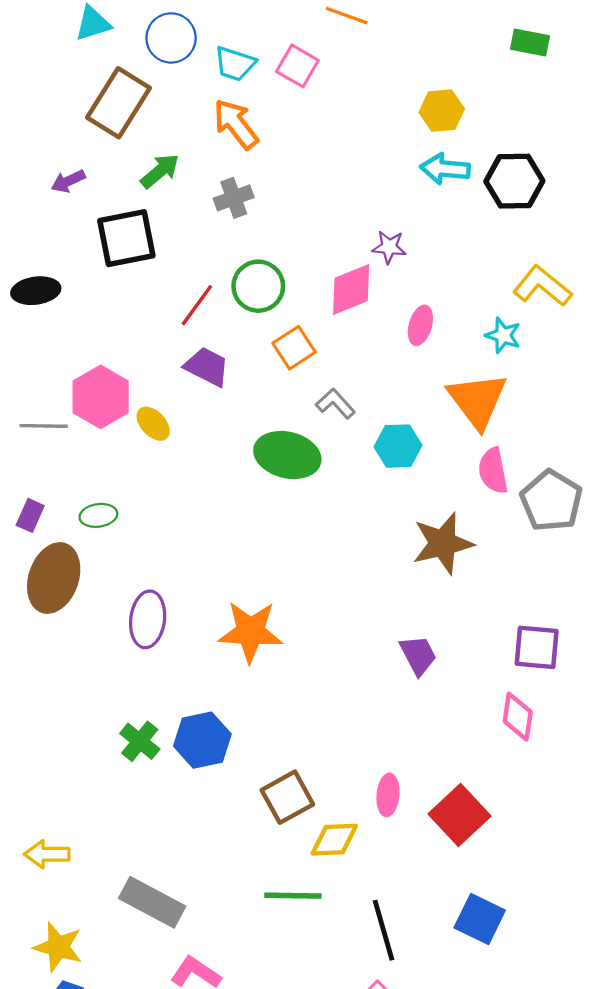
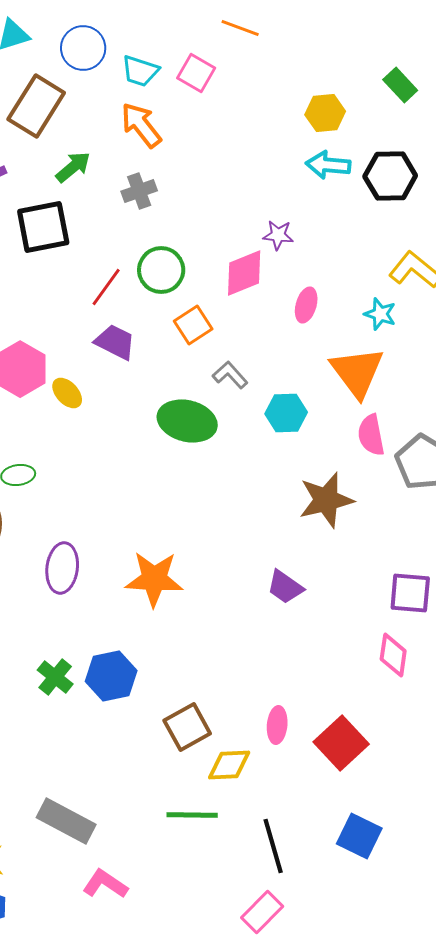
green rectangle: (530, 42) -> (400, 85), moved, turned 36
purple trapezoid: (418, 655) -> (285, 587), moved, turned 153

